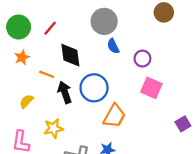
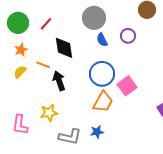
purple circle: (142, 59) -> (128, 36), moved
blue circle: (94, 88) -> (102, 74), moved
pink square: (151, 88) -> (127, 86), moved, turned 30
yellow semicircle: (26, 101) -> (20, 72), moved

